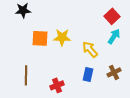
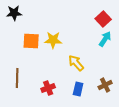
yellow arrow: (90, 49) -> (76, 63), moved
brown cross: (114, 72) -> (105, 85), moved
blue rectangle: (88, 74) -> (78, 89), moved

